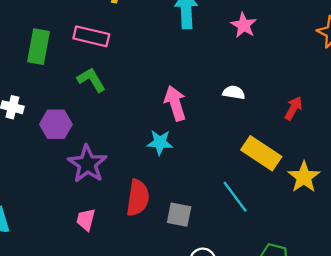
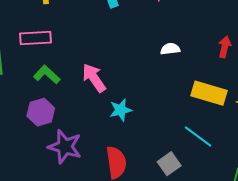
pink arrow: (175, 103) -> (94, 78), moved
purple hexagon: (56, 124) -> (41, 112), moved
gray square: (179, 215) -> (169, 164), moved, turned -30

